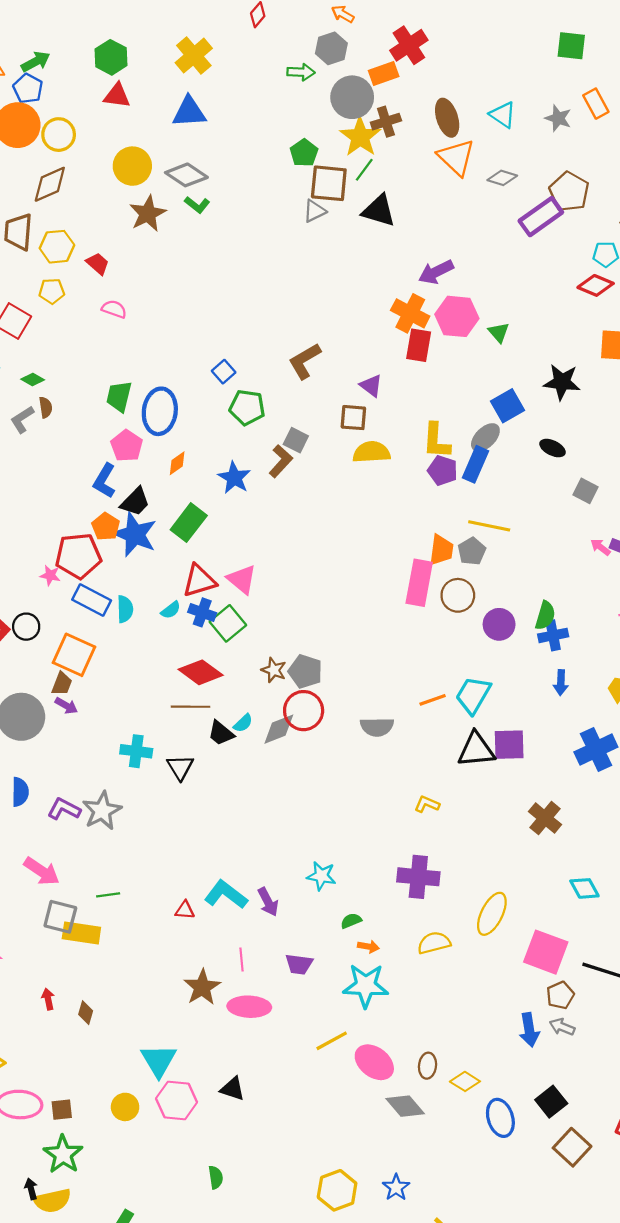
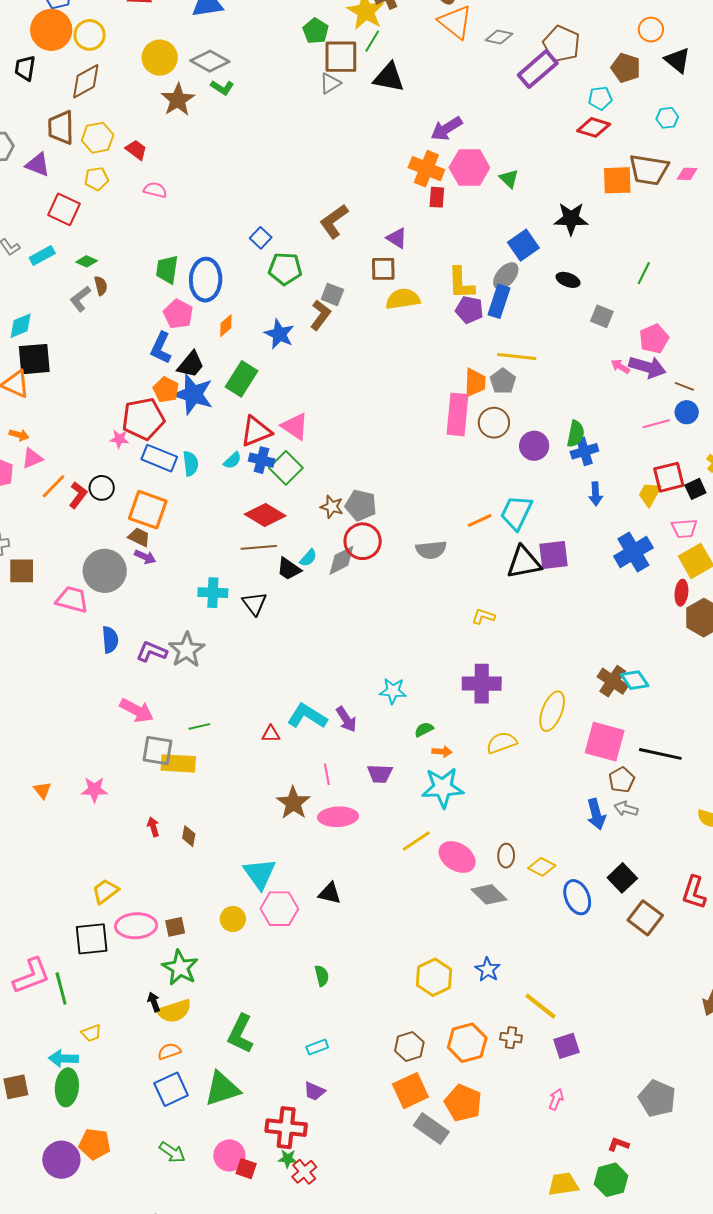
red rectangle: (419, 345) -> (437, 197), size x0.7
brown trapezoid: (62, 684) -> (139, 537), turned -80
brown cross: (545, 818) -> (613, 681), moved

